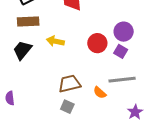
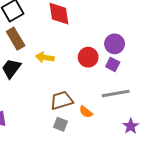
brown rectangle: (28, 22) -> (16, 39), turned 65
orange semicircle: (100, 93) -> (86, 112), moved

